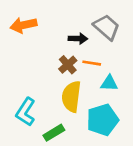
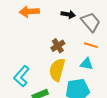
black arrow: (78, 39) -> (68, 14), moved
orange line: (92, 63) -> (91, 45), moved

